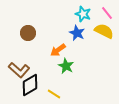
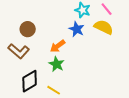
green star: (66, 66) -> (57, 64), moved
brown L-shape: (19, 70) -> (19, 51), moved

